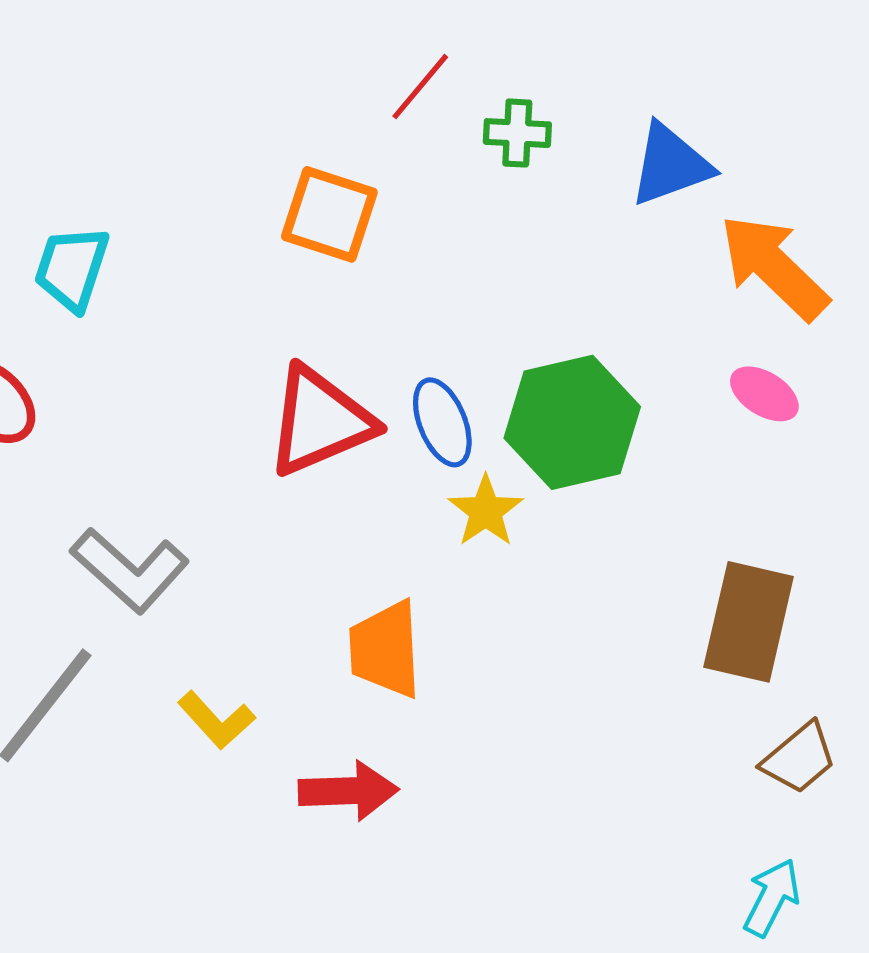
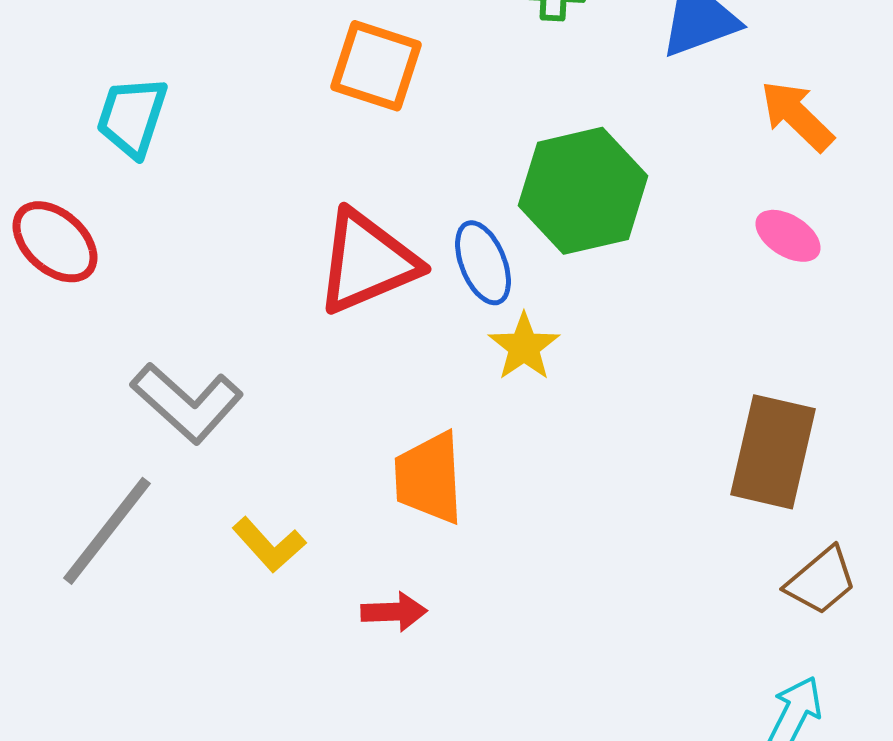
orange arrow: (774, 267) -> (797, 116), size x0.7
green hexagon: (572, 422) -> (583, 191), moved
red arrow: (348, 791) -> (394, 612), size x0.7

